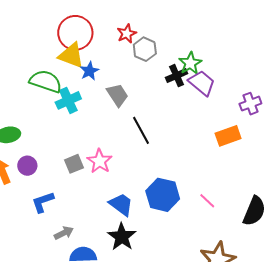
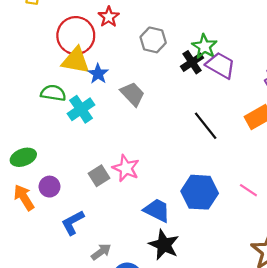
red star: (127, 34) -> (109, 17), moved
green semicircle: (46, 81) -> (53, 93), size x0.7
black line: (141, 130) -> (206, 126), moved

